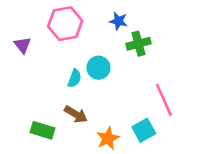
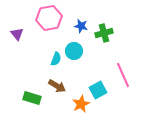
blue star: (118, 21) -> (81, 26), moved
cyan square: (144, 130) -> (98, 90), moved

